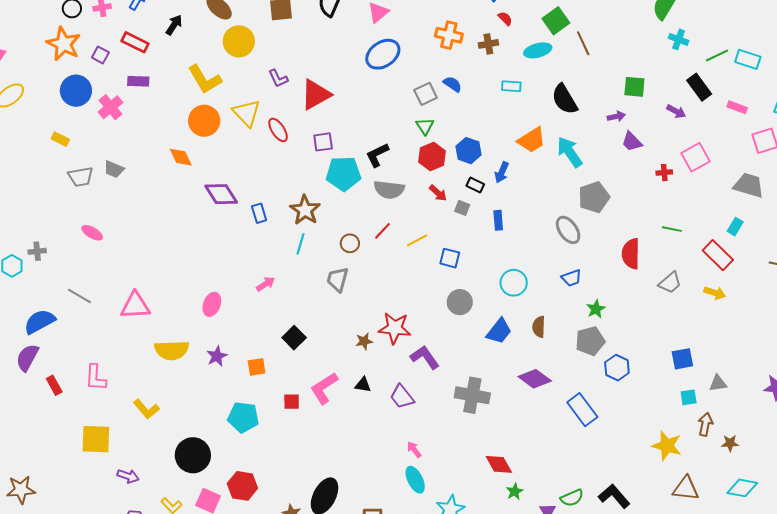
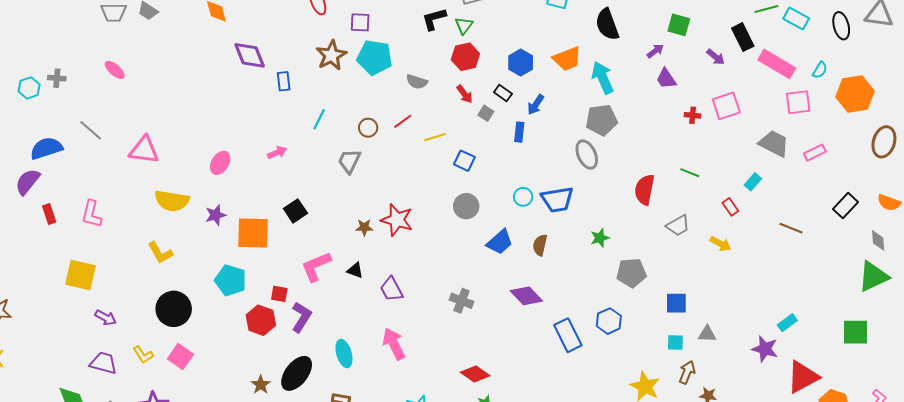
pink rectangle: (737, 107) -> (777, 64), size x1.8
purple arrow: (616, 116) -> (655, 51), turned -36
blue hexagon: (469, 151) -> (521, 63), moved
black L-shape: (377, 155) -> (434, 19), moved
blue arrow: (502, 172) -> (536, 105), moved
gray semicircle: (389, 190) -> (417, 82), size x0.7
gray pentagon: (594, 197) -> (602, 120), moved
brown star: (305, 210) -> (331, 55), moved
red rectangle: (718, 255) -> (730, 207), size x0.6
blue trapezoid: (572, 278) -> (557, 200), moved, size x1.6
cyan circle: (514, 283) -> (523, 197), size x0.7
gray pentagon: (590, 341) -> (631, 273), moved
purple L-shape: (425, 357) -> (301, 317), moved, turned 56
orange square: (257, 367) -> (253, 233), size x1.8
blue hexagon: (617, 368) -> (609, 321), moved
gray cross: (472, 395) -> (462, 301), size x0.7
red square: (292, 402) -> (279, 294), moved
yellow L-shape: (146, 409) -> (160, 253), moved
pink arrow: (414, 450) -> (394, 344), size x1.8
red diamond: (499, 464) -> (475, 374), turned -36
cyan ellipse: (415, 480) -> (344, 354), moved
red hexagon: (242, 486) -> (261, 320), moved

